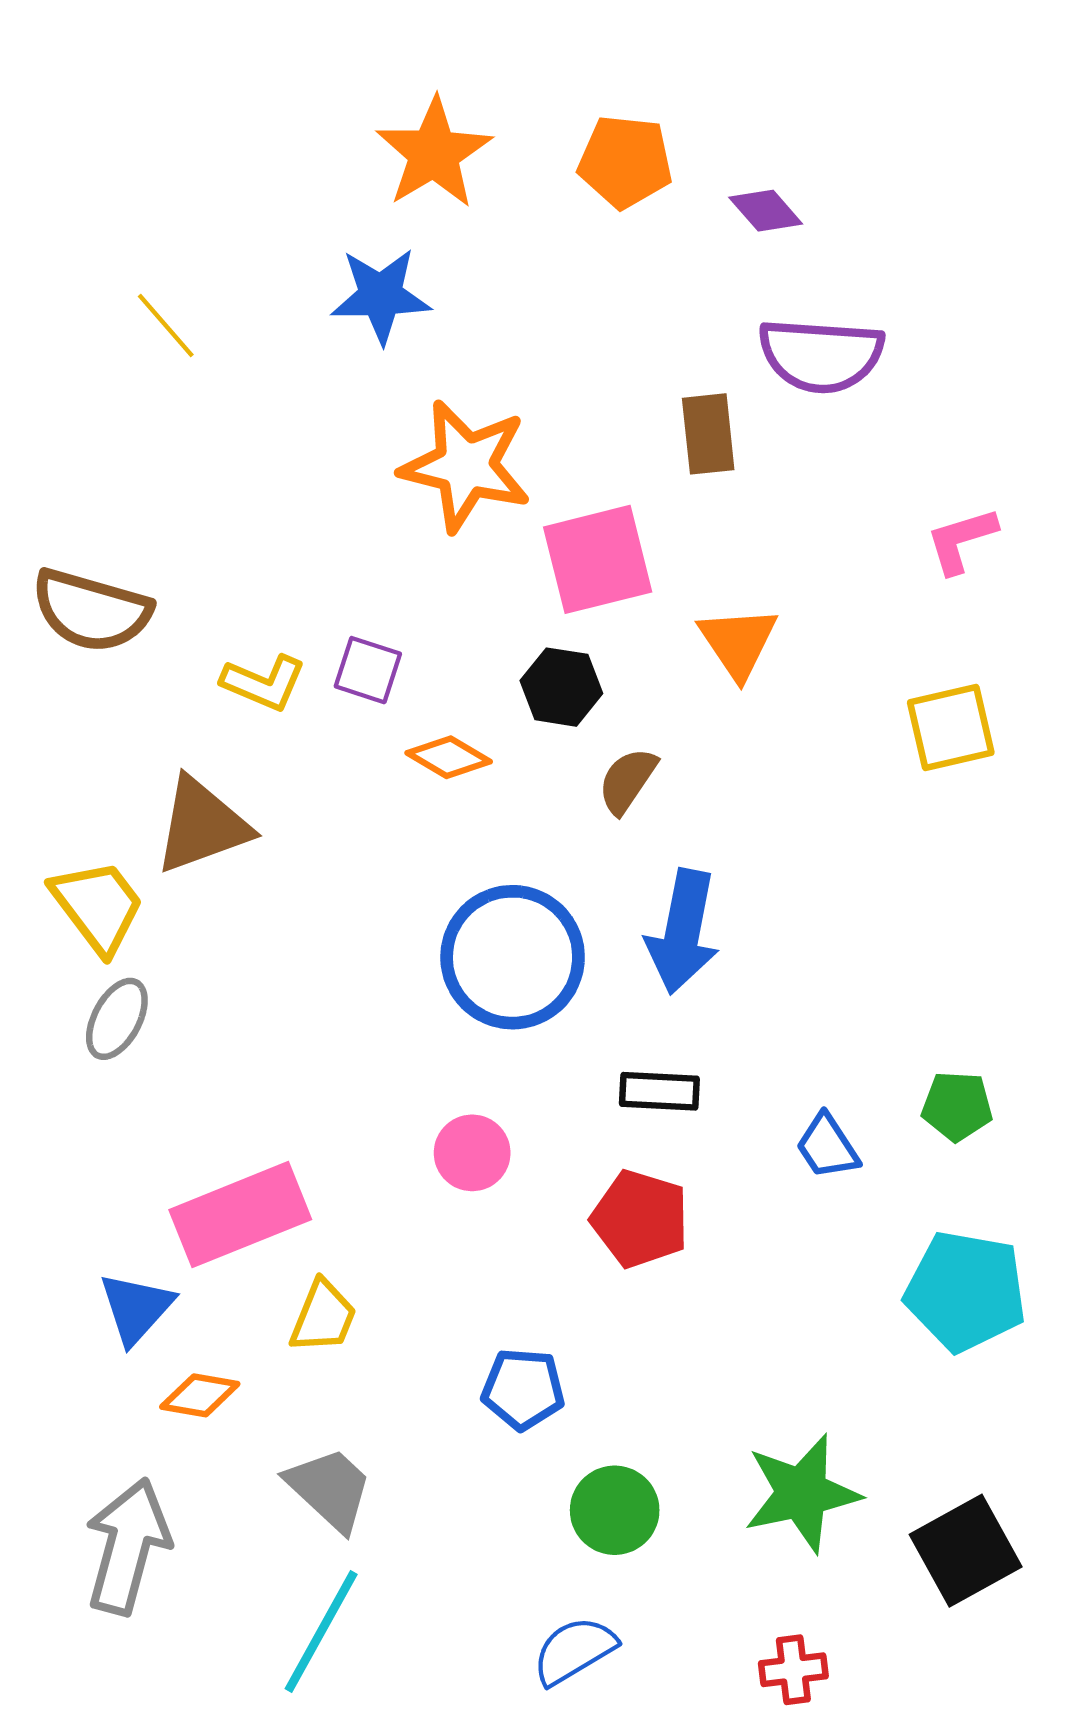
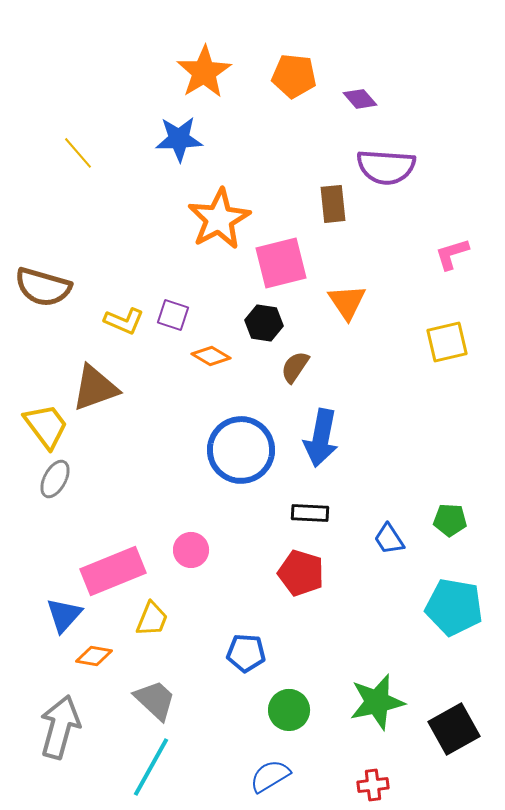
orange star: (466, 466) -> (219, 219), turned 30
pink circle: (472, 1153) -> (191, 550), moved

